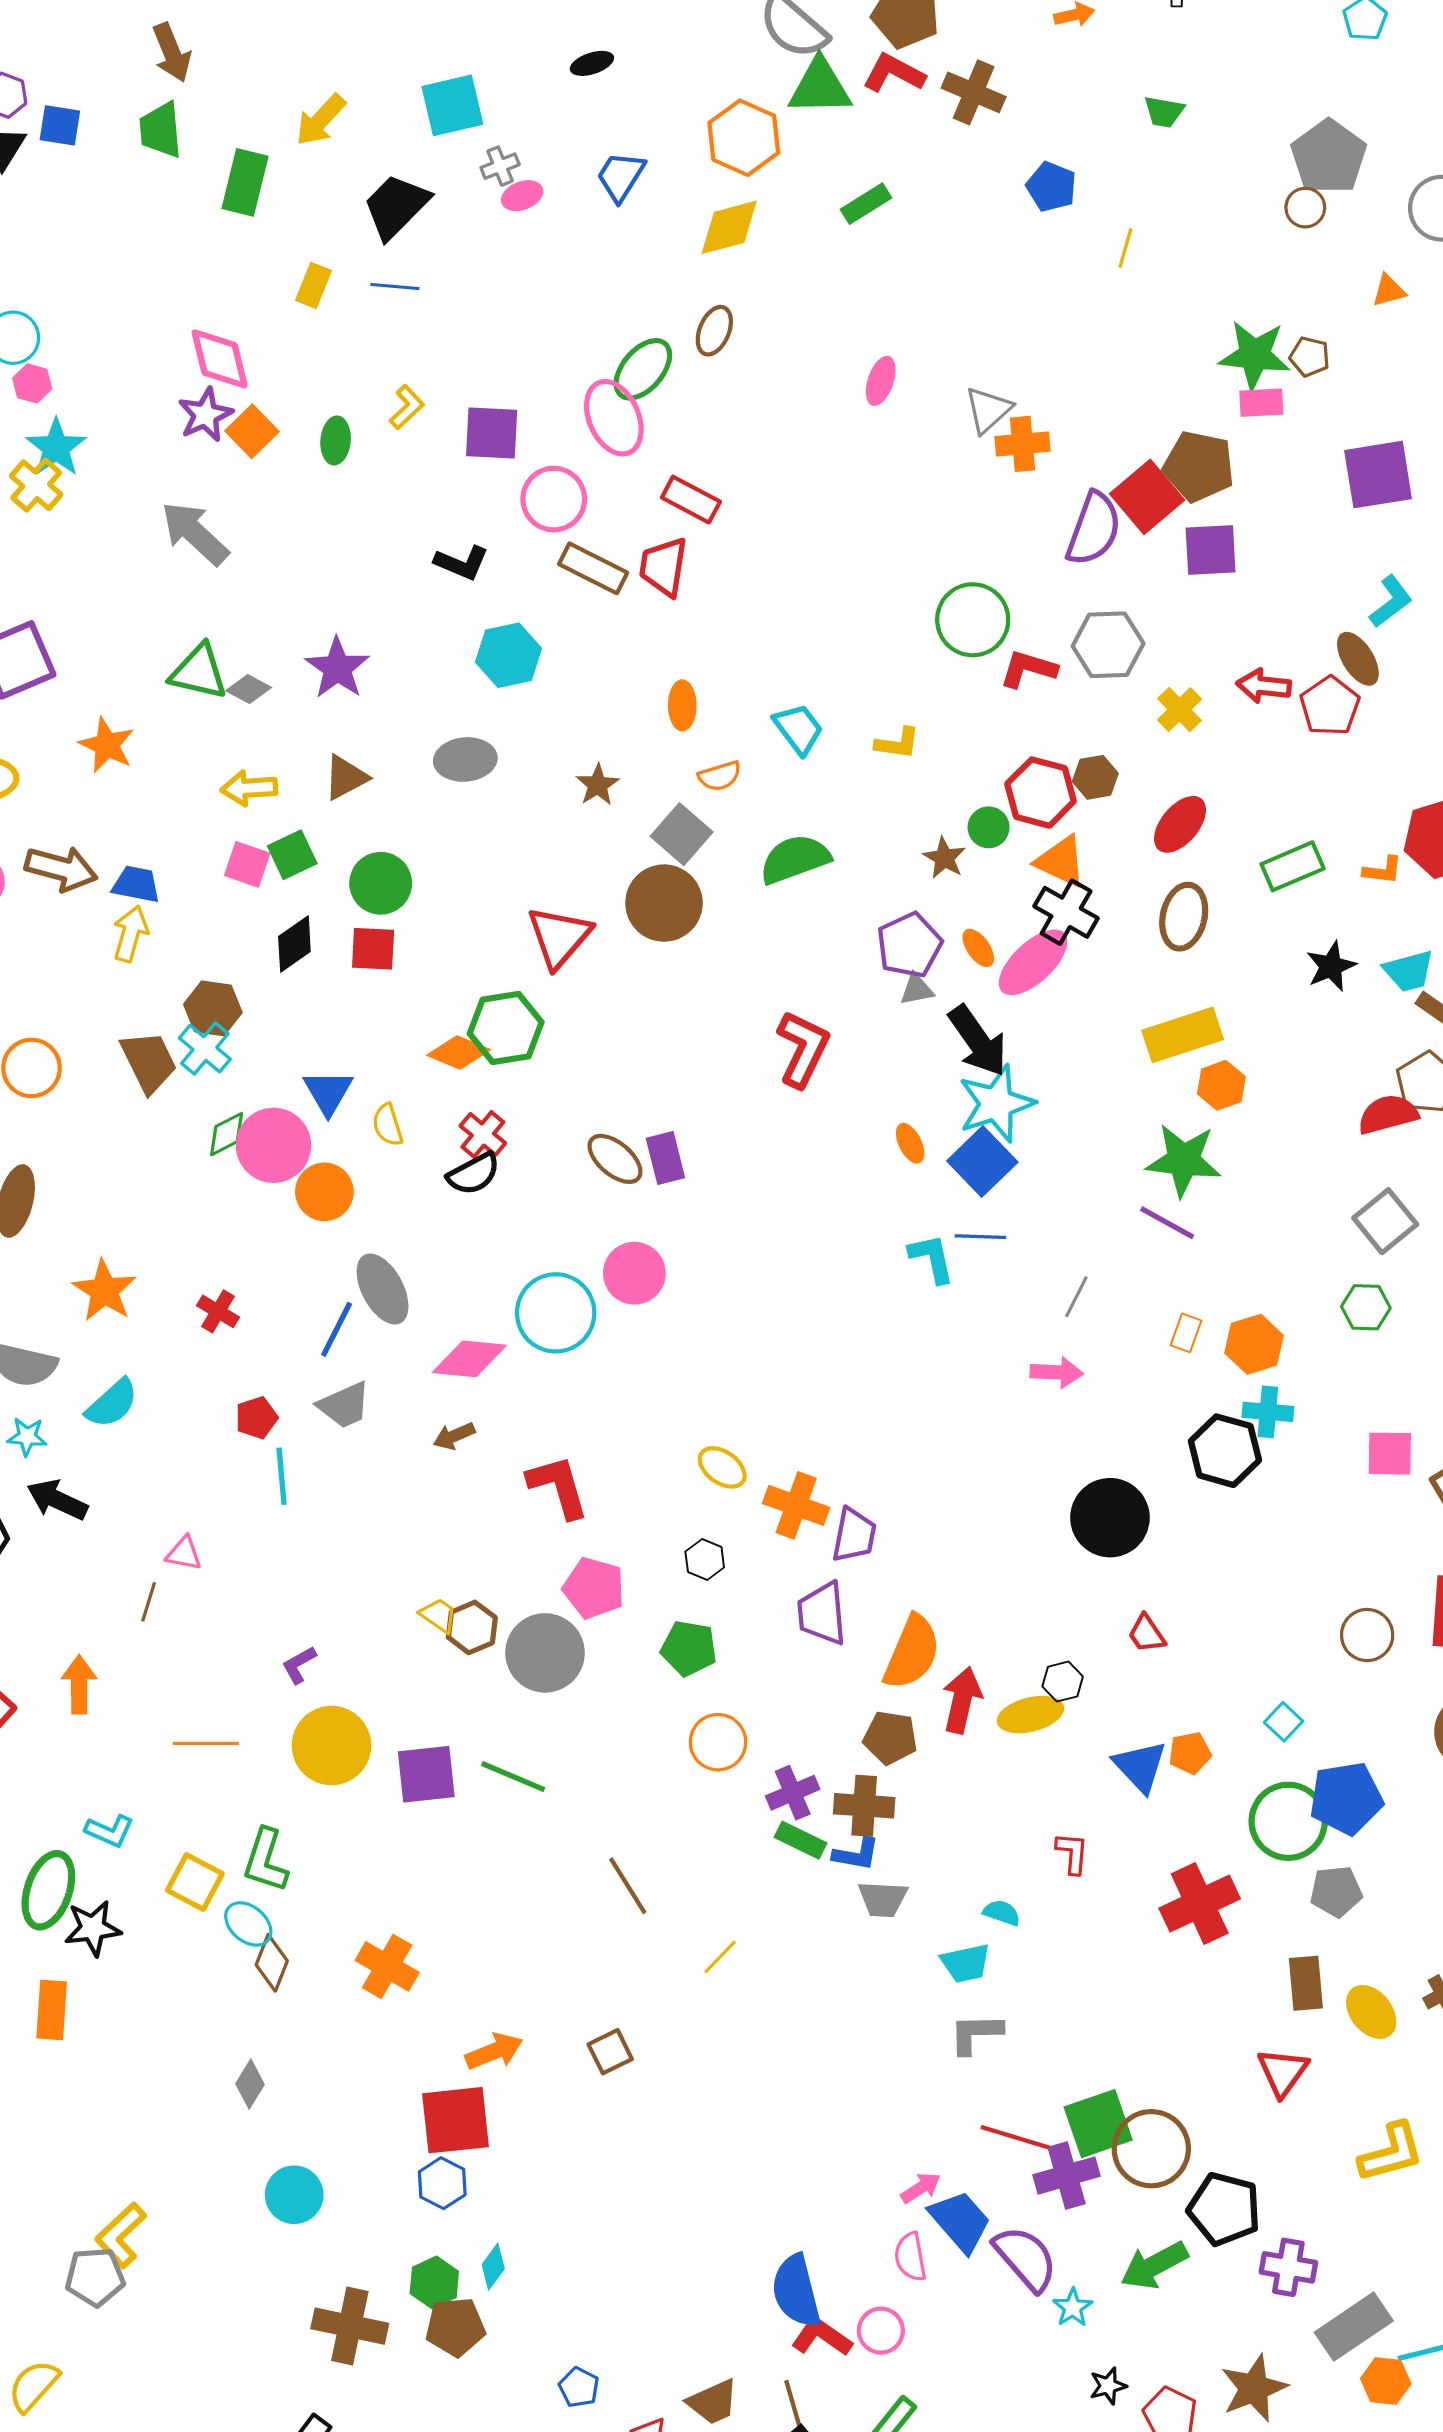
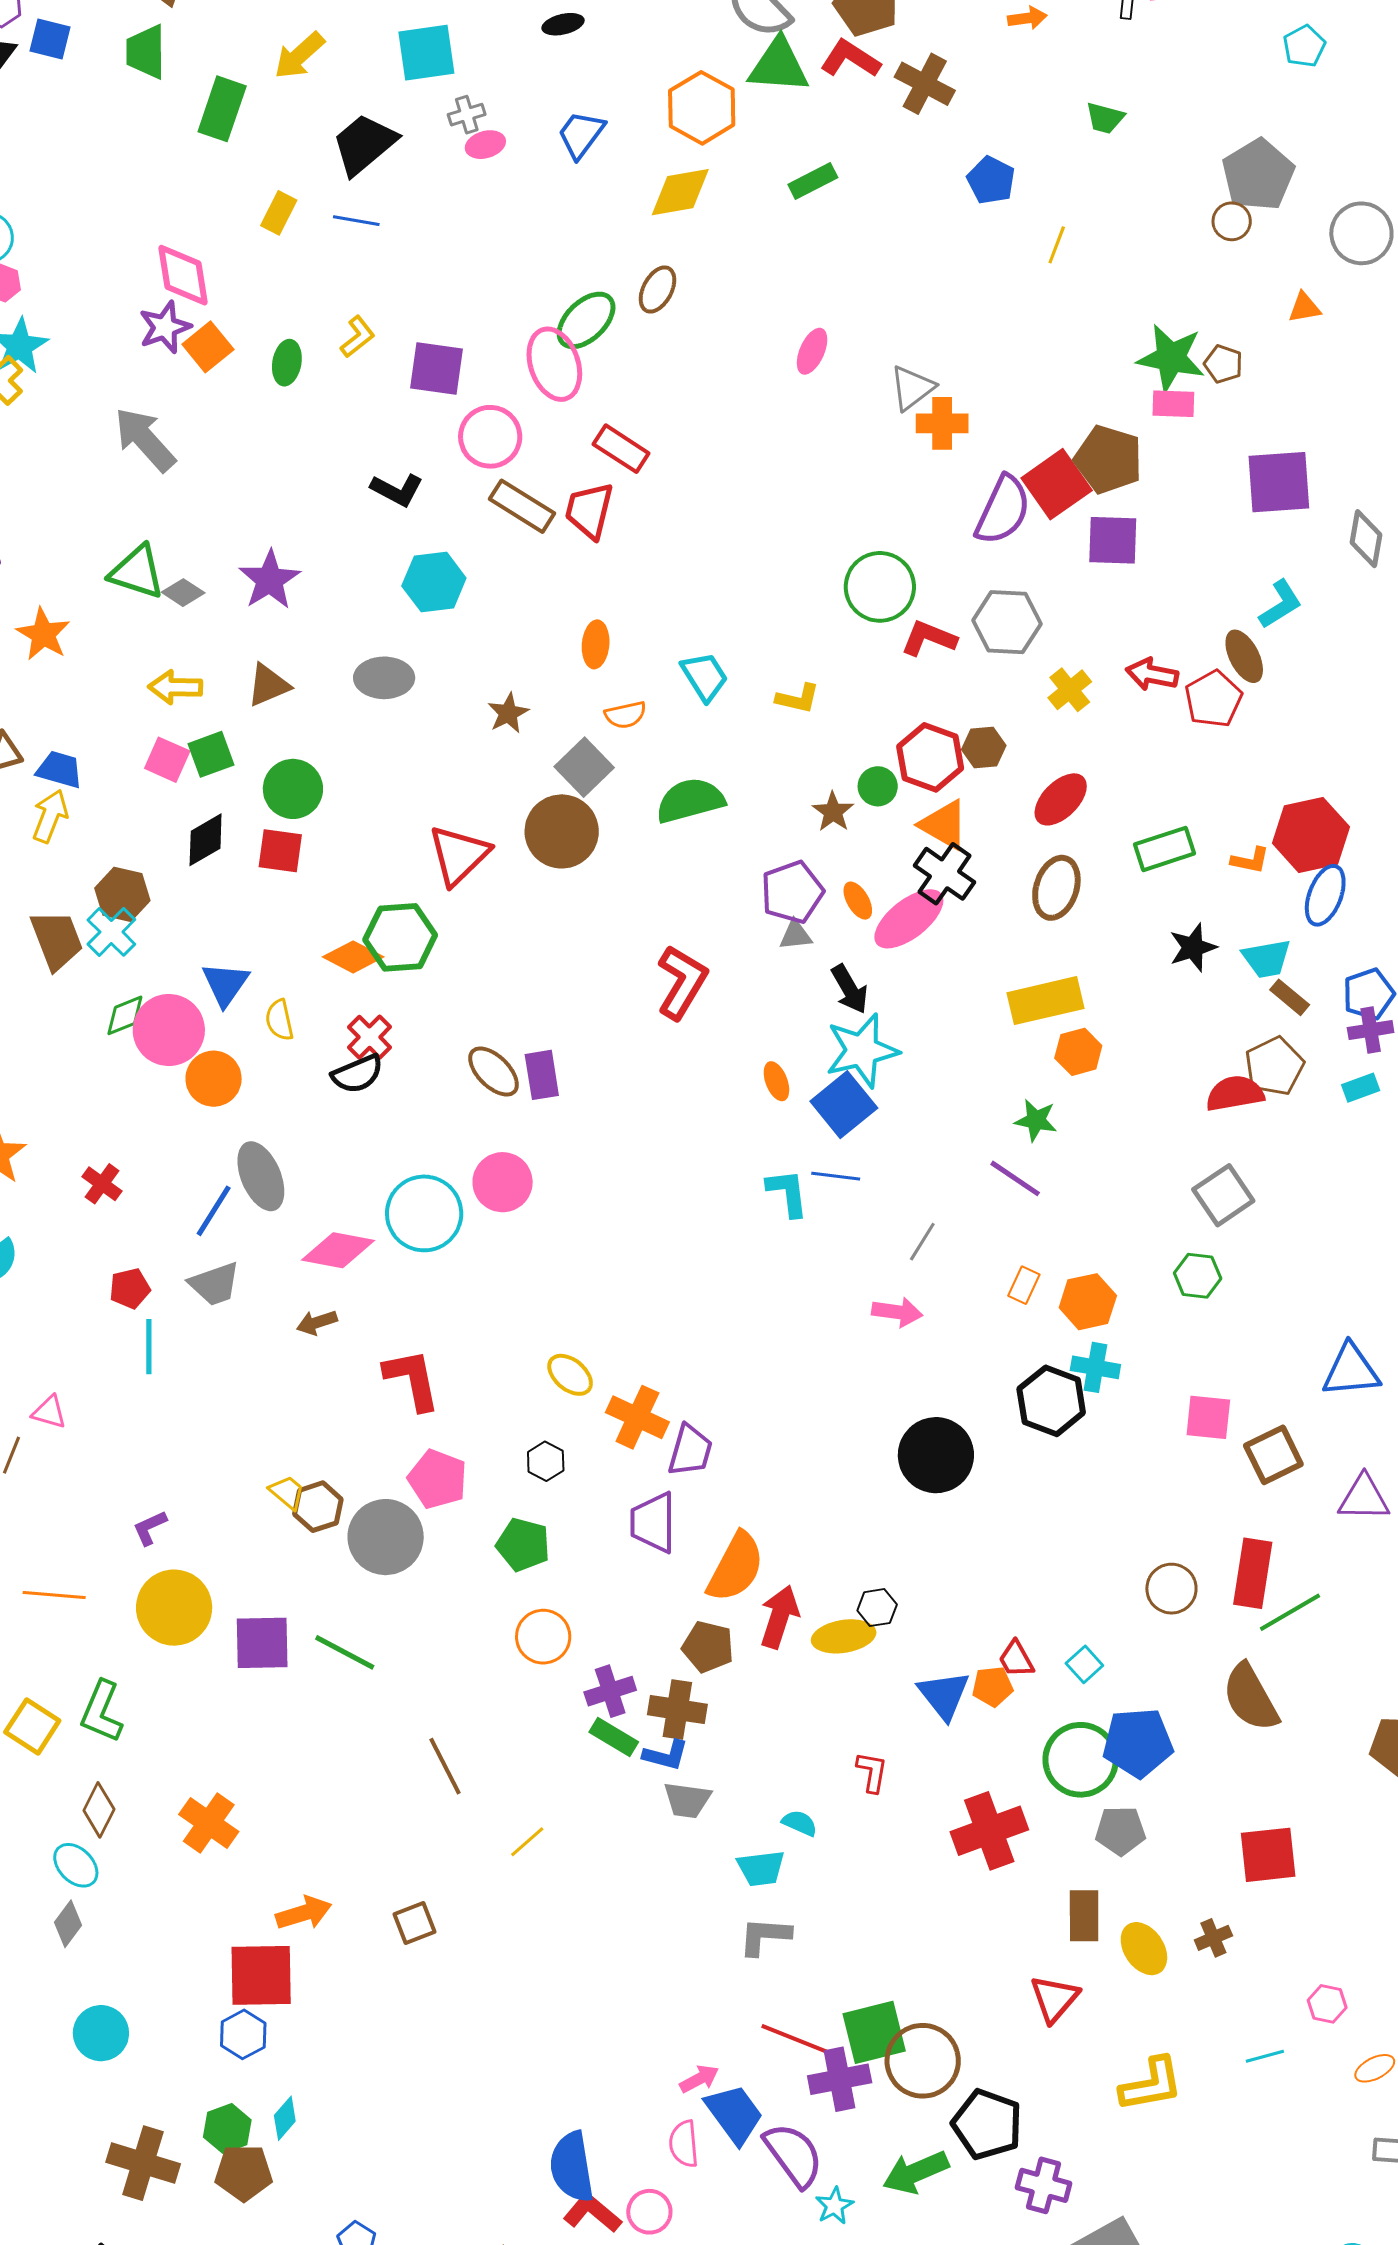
black arrow: (978, 1041) -> (850, 989), size x0.7
green star: (1184, 1160) -> (1036, 1120), size x0.6
red trapezoid: (1147, 1634) -> (1016, 1659), moved
cyan ellipse: (248, 1924) -> (76, 1865), moved

